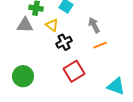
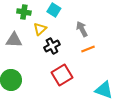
gray triangle: (25, 25) -> (14, 40), moved
yellow triangle: (52, 25) -> (40, 29), turned 40

